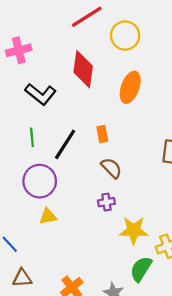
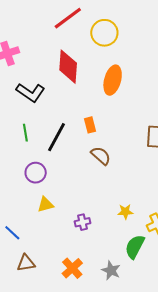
purple circle: (40, 181) -> (36, 173), size x0.7
purple cross: (106, 202) -> (82, 222), moved
yellow star: (134, 230) -> (125, 212), size x0.6

